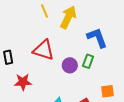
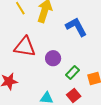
green rectangle: (88, 61) -> (72, 72), moved, turned 32

